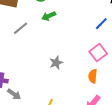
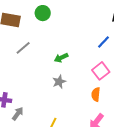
green arrow: (49, 16) -> (61, 58), moved
gray arrow: (14, 94) -> (18, 114), turned -88

